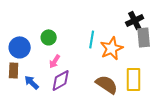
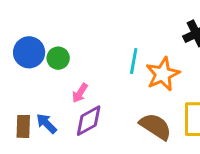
green circle: (49, 37) -> (58, 58), moved
blue circle: (20, 47) -> (29, 52), moved
brown rectangle: (14, 70) -> (23, 126), moved

